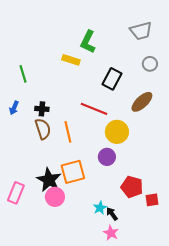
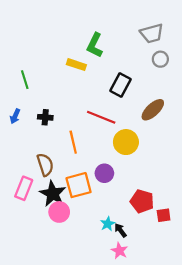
gray circle: (150, 64) -> (160, 59), moved
brown semicircle: (43, 129) -> (45, 165), moved
purple circle: (107, 157) -> (104, 173), moved
pink rectangle: (16, 193) -> (24, 188), moved

